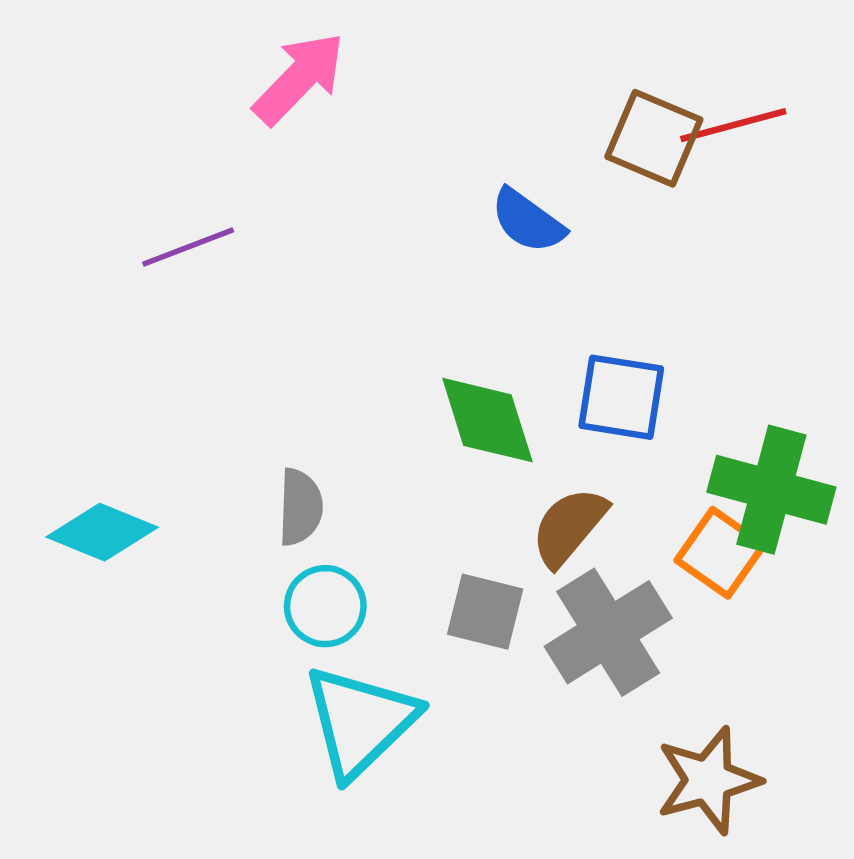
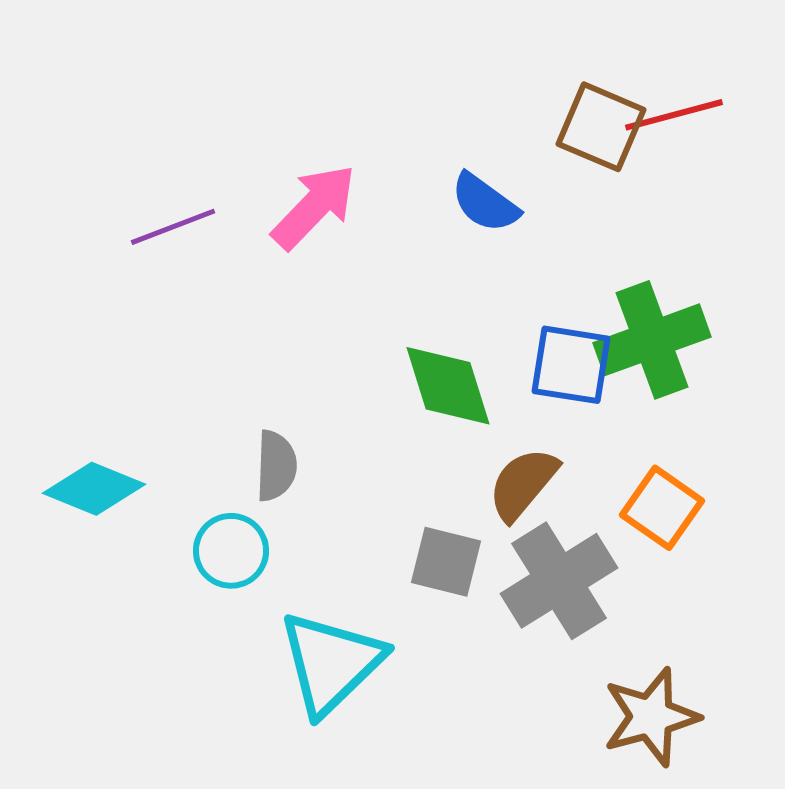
pink arrow: (299, 78) -> (314, 207), moved
green cross: (771, 490) -> (652, 340), moved, turned -35
cyan circle: (325, 606) -> (231, 551), moved

